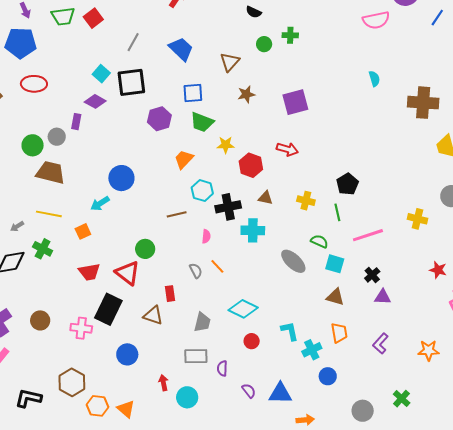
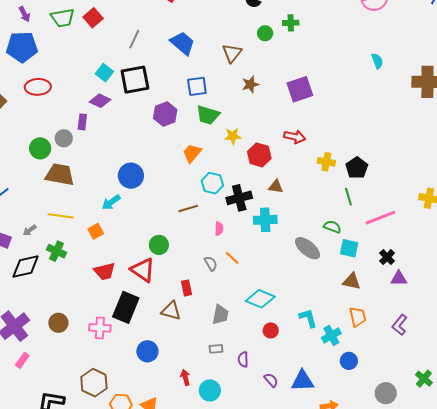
yellow cross: (306, 201) -> (326, 162), moved
gray rectangle: (196, 356) -> (216, 349), size x0.6

